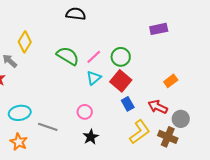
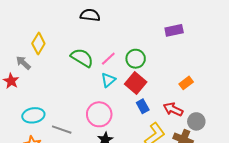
pink circle: (85, 112) -> (99, 114), size x1.6

